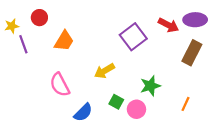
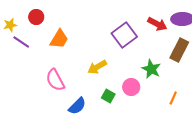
purple line: (23, 44) -> (21, 42), turned -36
green star: (150, 86) -> (151, 69), moved, turned -30
pink circle: (136, 109) -> (131, 87), moved

